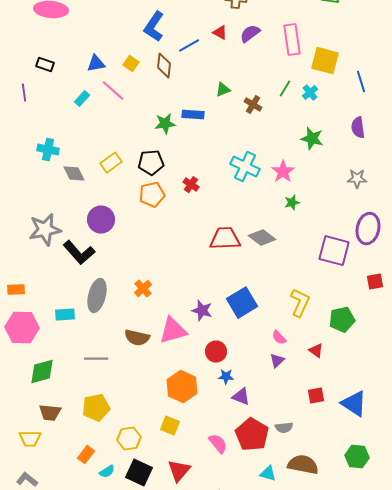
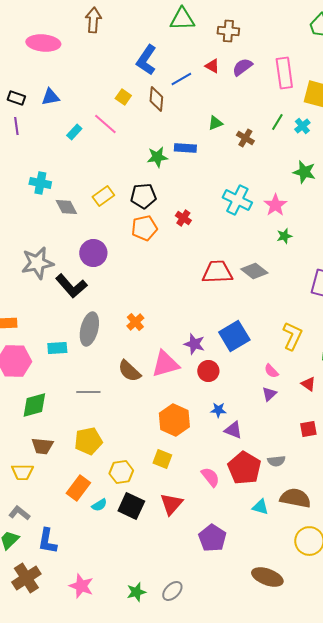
blue triangle: (96, 64) -> (50, 97), moved
black rectangle: (45, 65) -> (16, 98), moved
brown semicircle: (137, 338) -> (129, 371), turned 30
red circle: (216, 352) -> (208, 371), moved
orange rectangle: (86, 455) -> (78, 488), size x1.4

